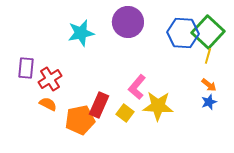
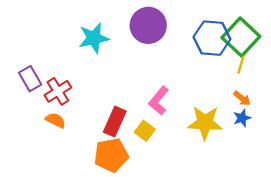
purple rectangle: (26, 68) -> (30, 79), turned -35
yellow star: (158, 106) -> (205, 123), moved
orange pentagon: (80, 120) -> (111, 155), moved

